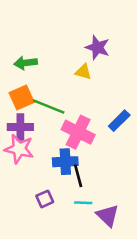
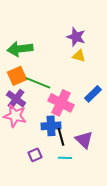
green arrow: (26, 63) -> (20, 49), size x1.4
yellow triangle: (83, 72) -> (79, 56), moved
purple cross: (20, 127) -> (16, 99), turned 36
purple triangle: (108, 216) -> (84, 140), moved

